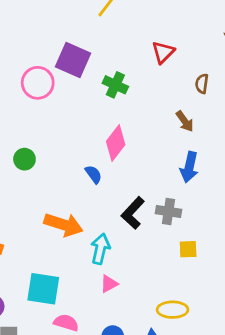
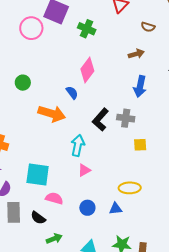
brown semicircle: (202, 84) -> (148, 27), turned -80
brown arrow: (185, 121) -> (136, 54), turned -70
orange arrow: (64, 225) -> (52, 114), moved

